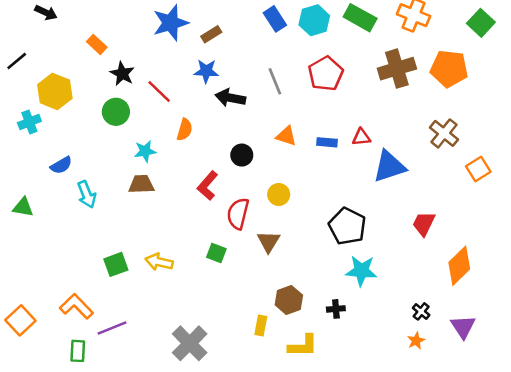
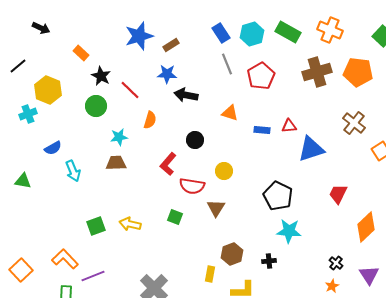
gray line: (275, 81) -> (227, 64), moved
orange triangle: (286, 136) -> (230, 113), moved
red semicircle: (238, 214) -> (192, 186), turned -95

